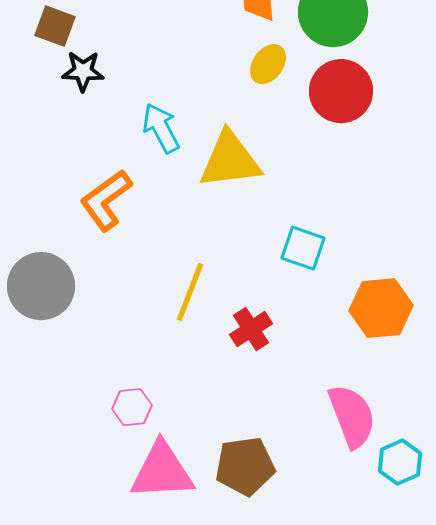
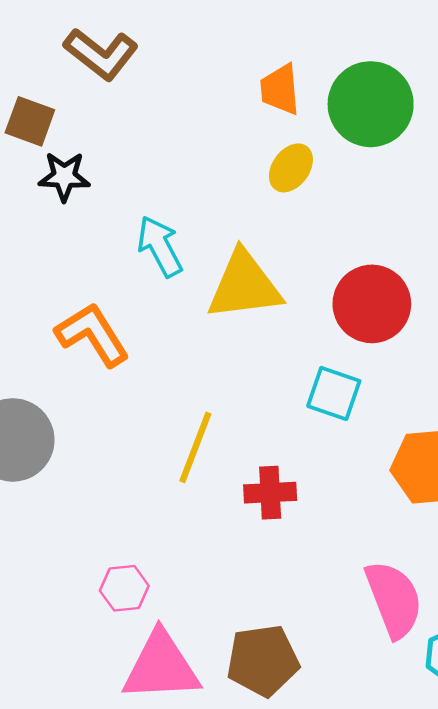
red circle: (341, 91) -> (372, 304), moved
orange L-shape: (106, 200) -> (92, 335), turned 94
red cross: (251, 329) -> (270, 493), turned 30

